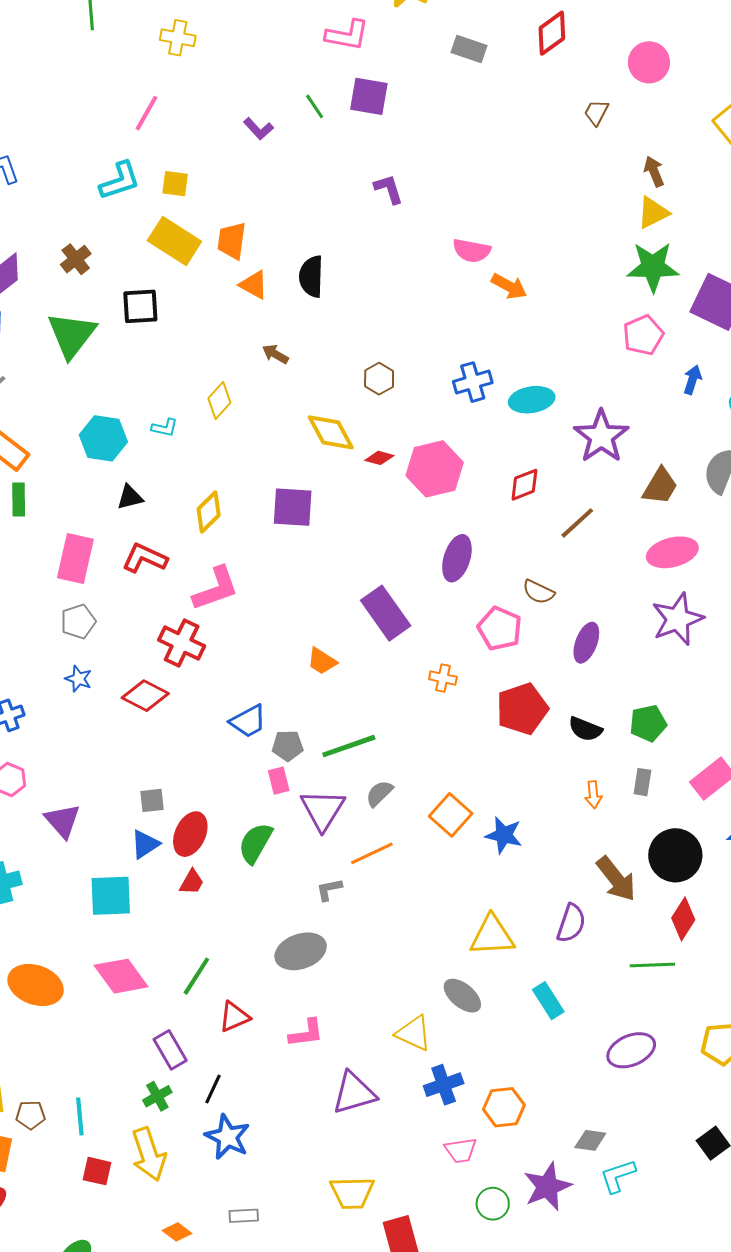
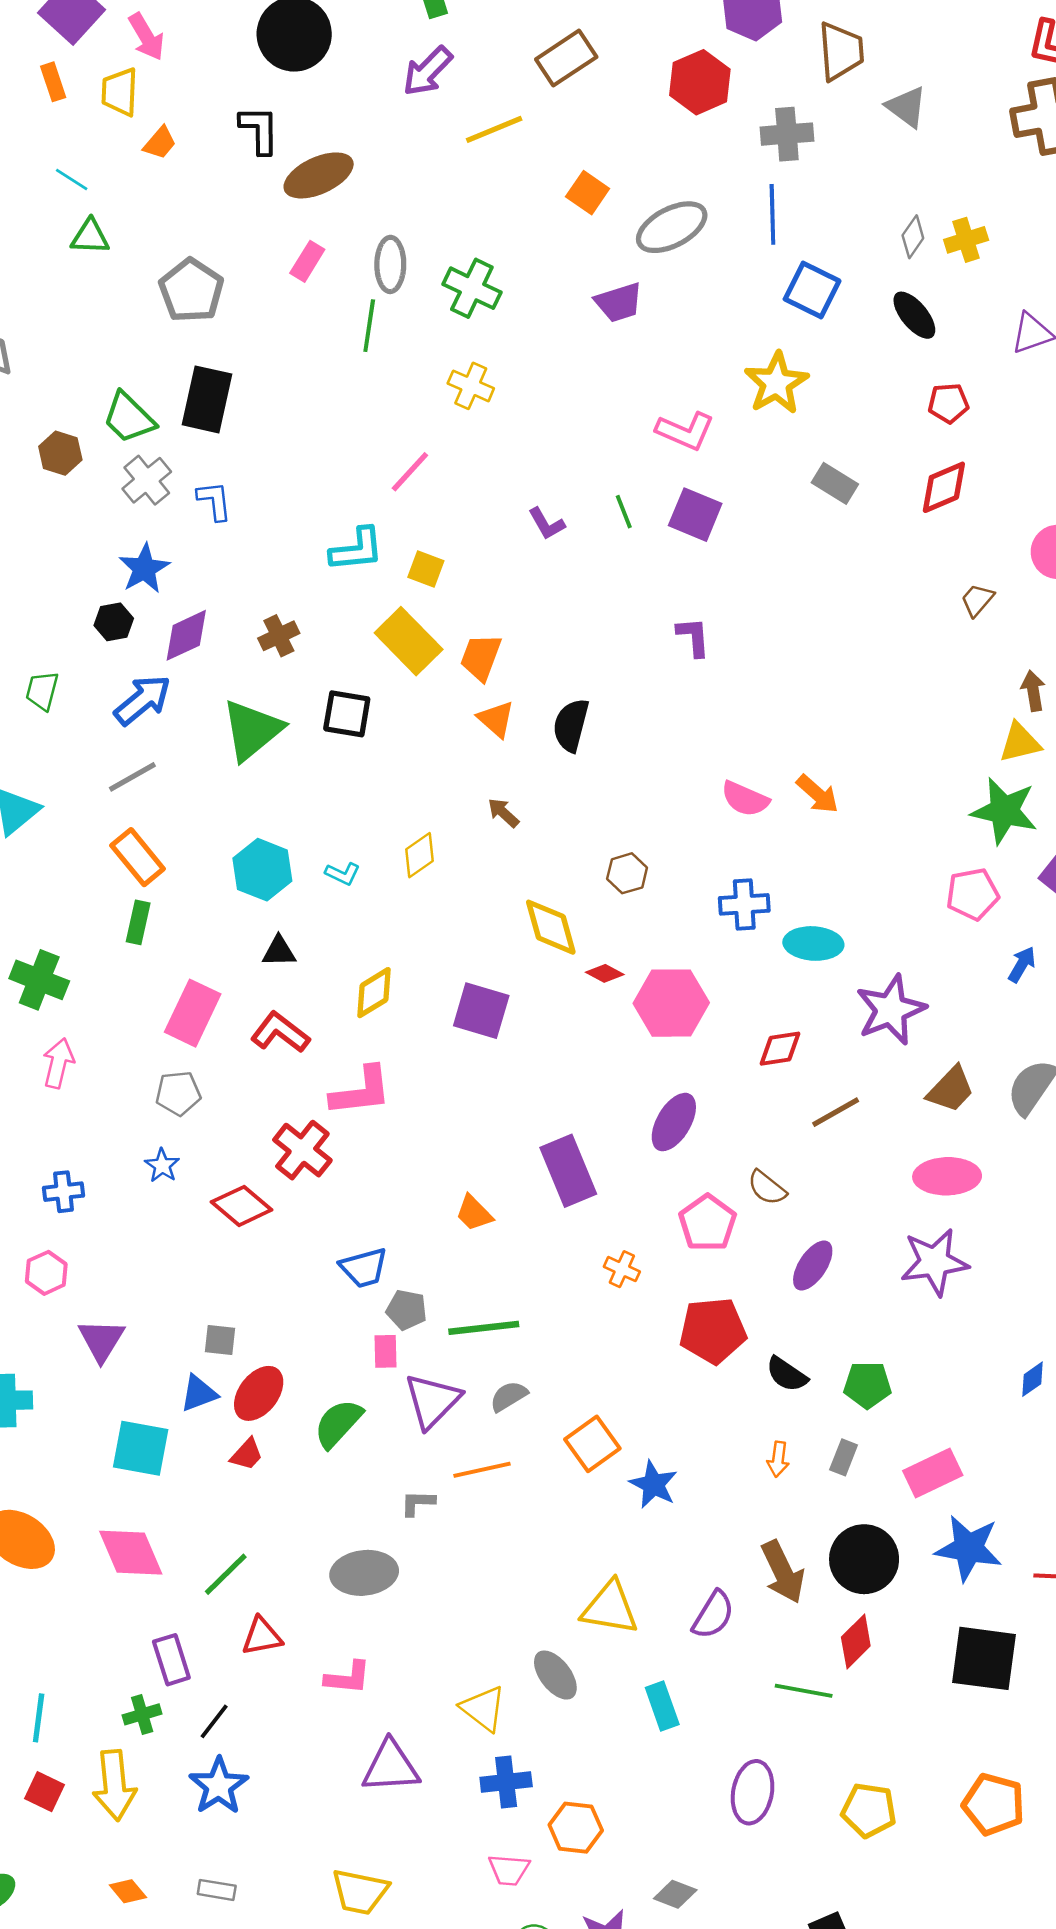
pink semicircle: (472, 251) -> (745, 799), moved
purple ellipse: (631, 1050) -> (753, 1792), turned -69

